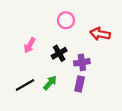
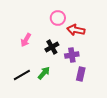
red arrow: (100, 34) -> (76, 30), moved
purple rectangle: (80, 84) -> (81, 74), moved

